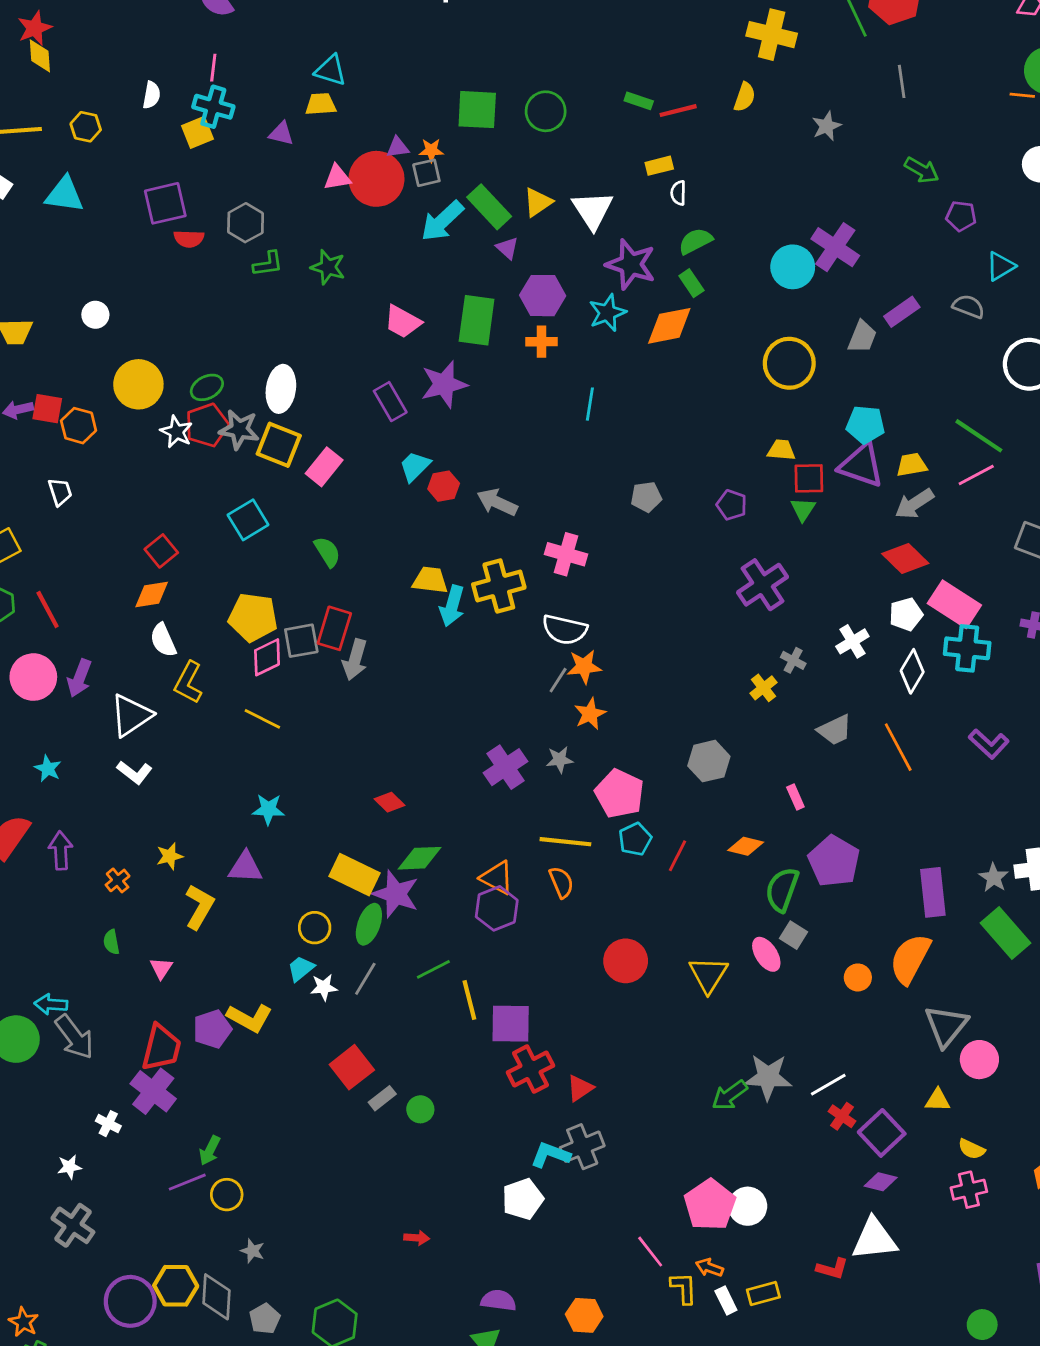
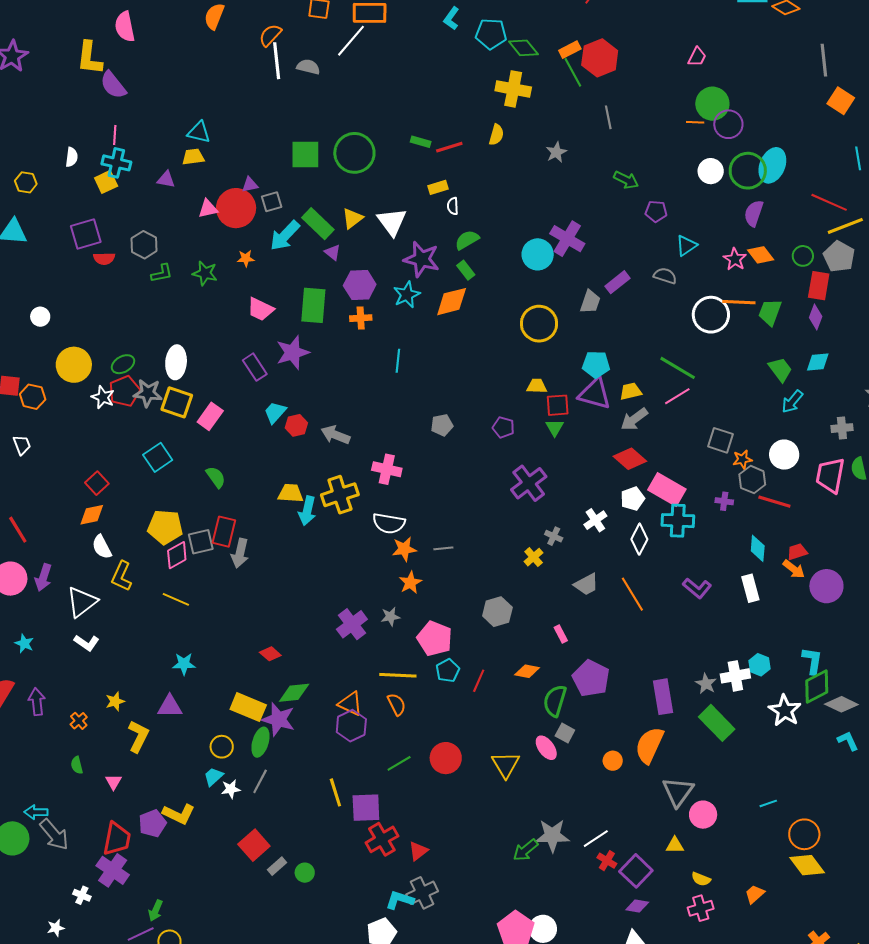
green circle: (546, 111) -> (354, 153), size x1.4
orange star: (431, 150) -> (246, 258), moved
gray line: (558, 680) -> (443, 548), moved, turned 54
green line: (433, 969) -> (399, 763), moved

